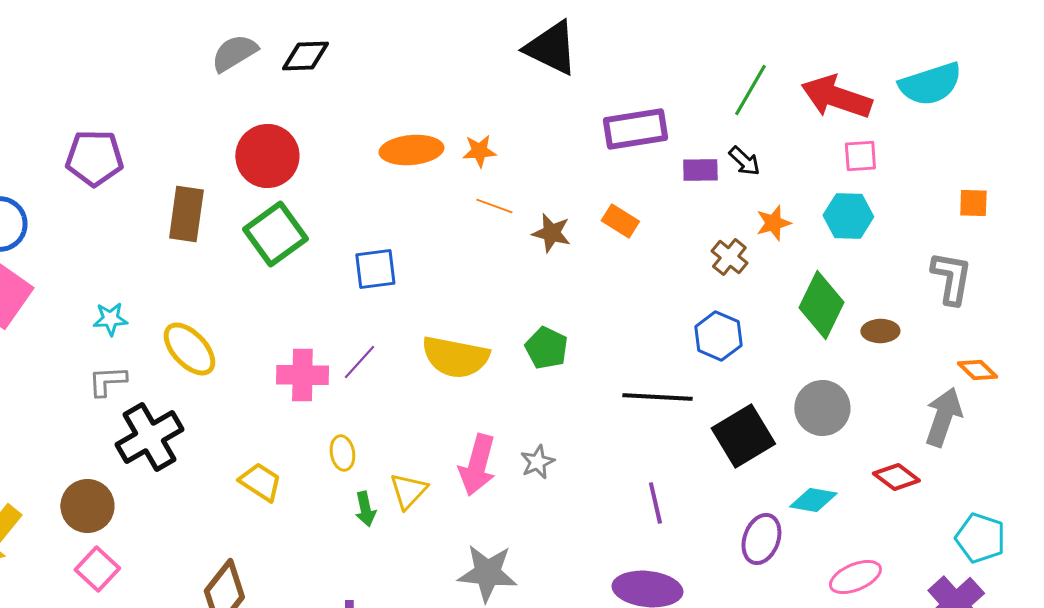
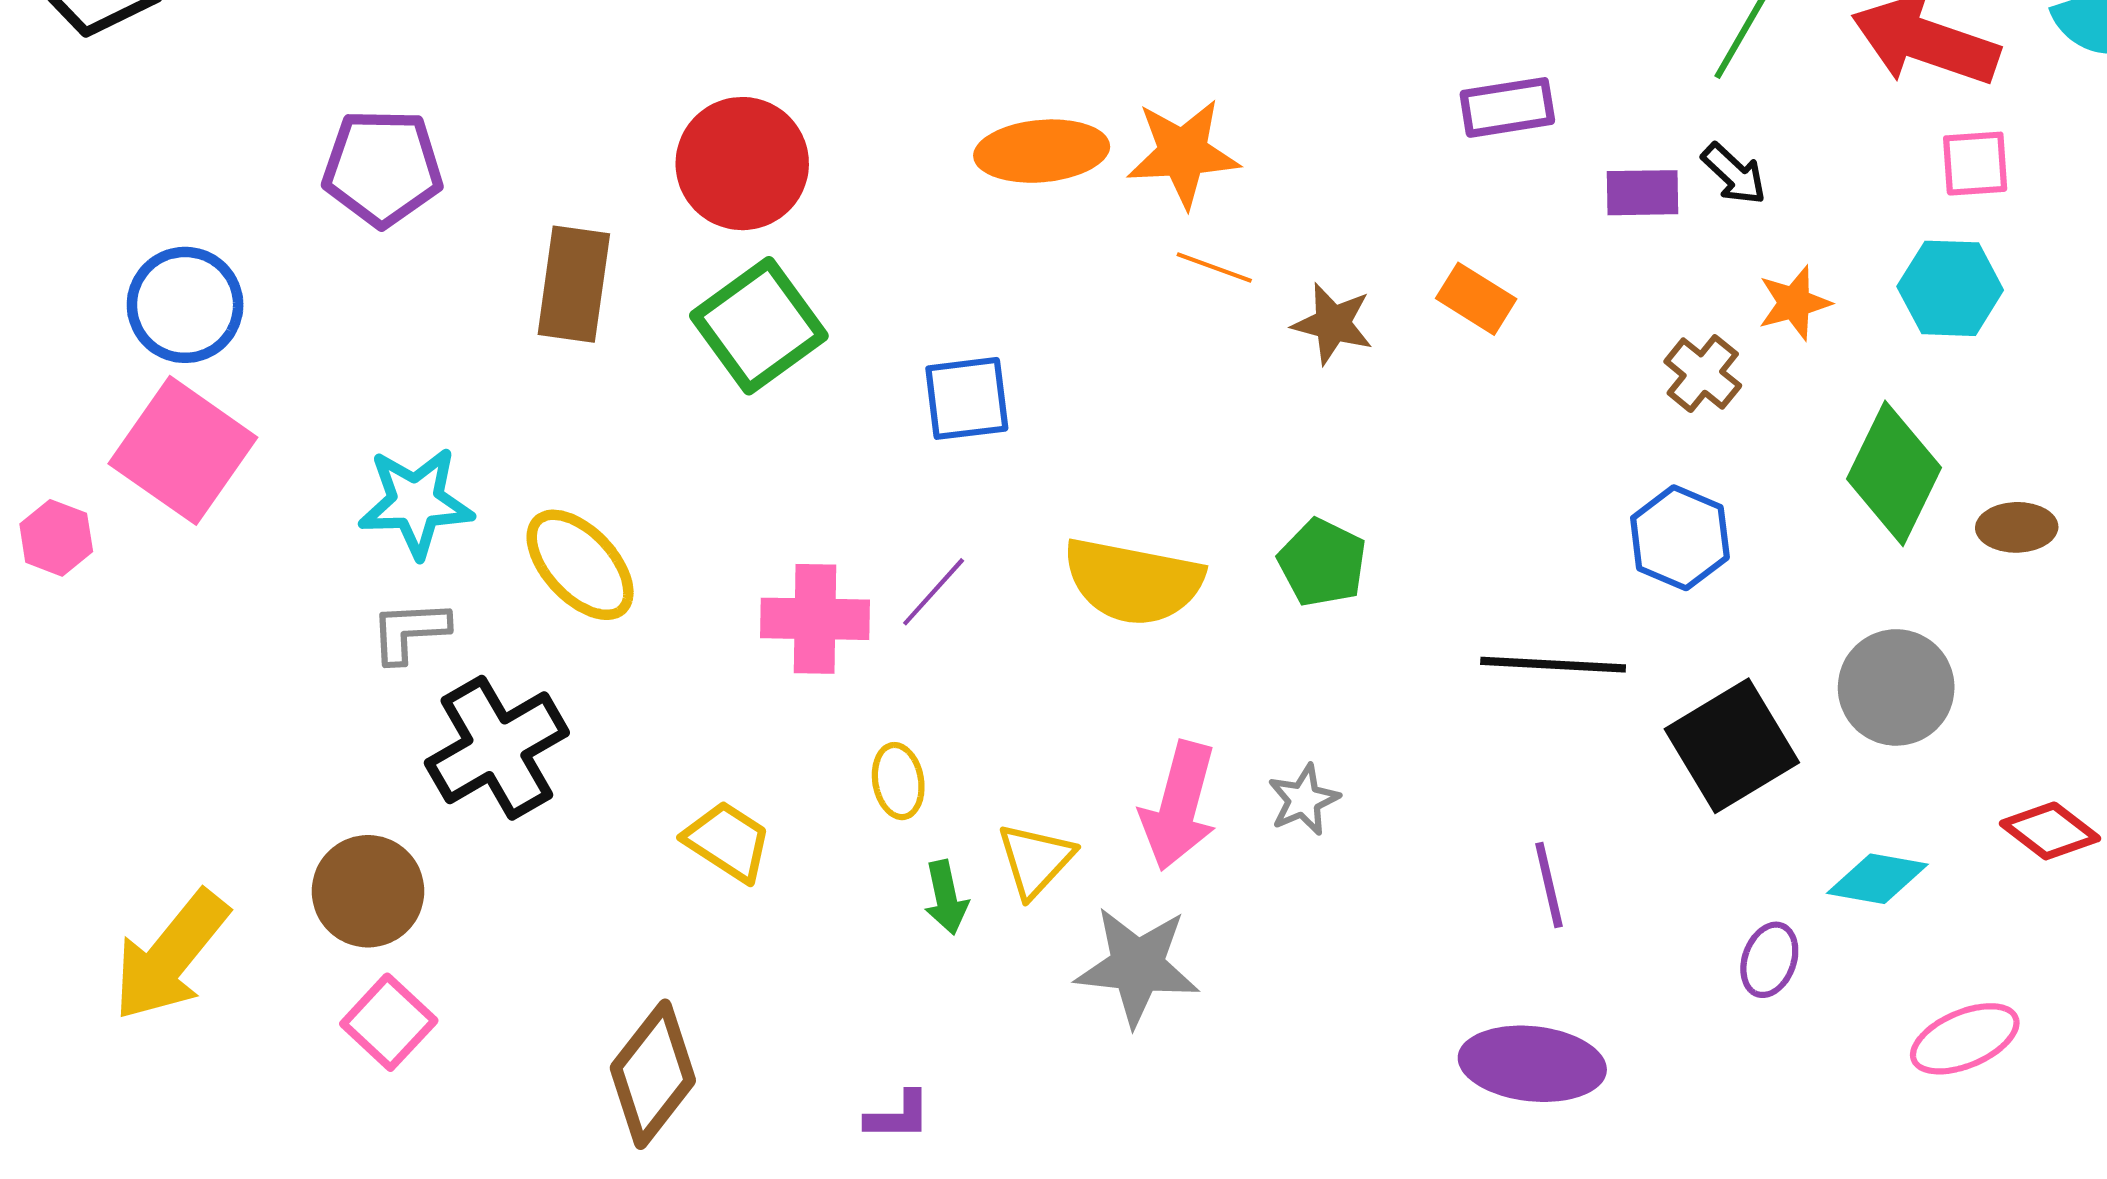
purple rectangle: (635, 129) -> (1507, 107), size x0.7
orange star: (479, 151) -> (1183, 153), size x1.6
cyan star: (110, 319) -> (416, 502), size x1.6
purple ellipse: (761, 539) -> (1769, 960), size x0.7
gray star: (487, 573) -> (1137, 966), moved

